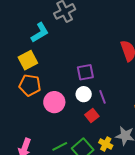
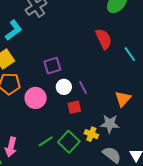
purple square: (85, 72) -> (52, 66), moved
red square: (92, 115) -> (74, 107), turned 32

